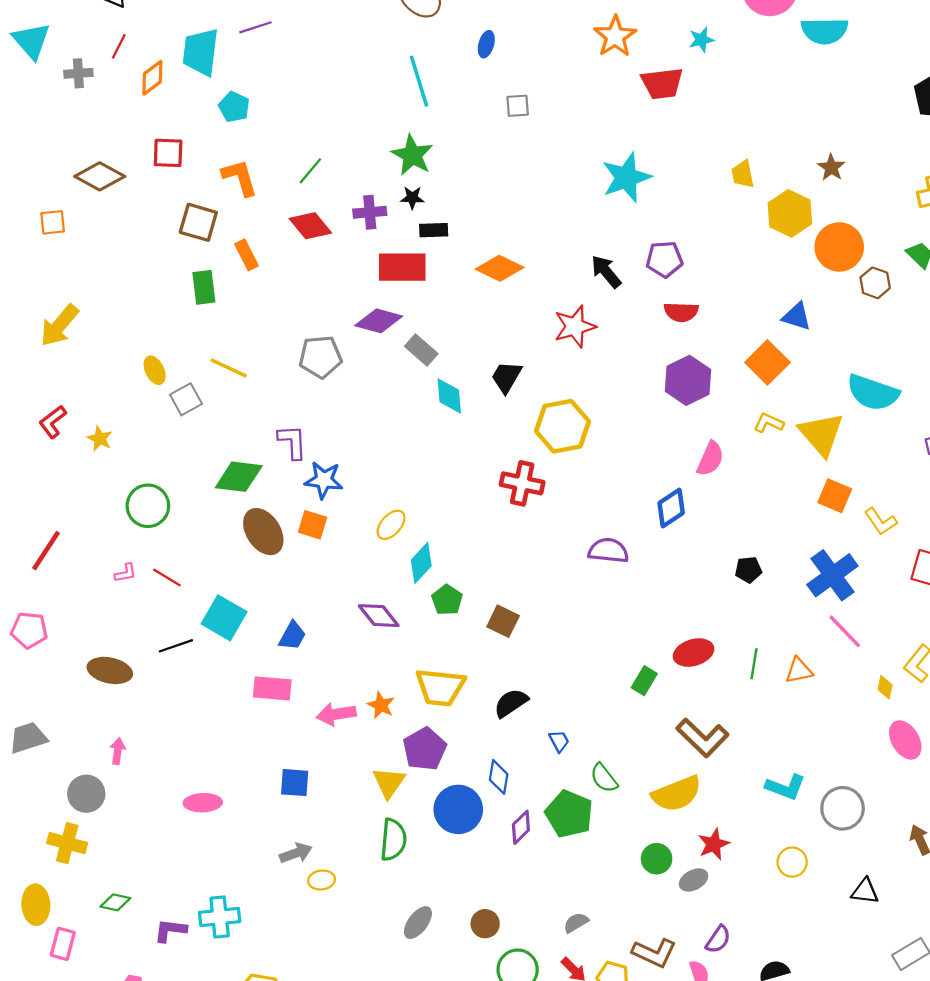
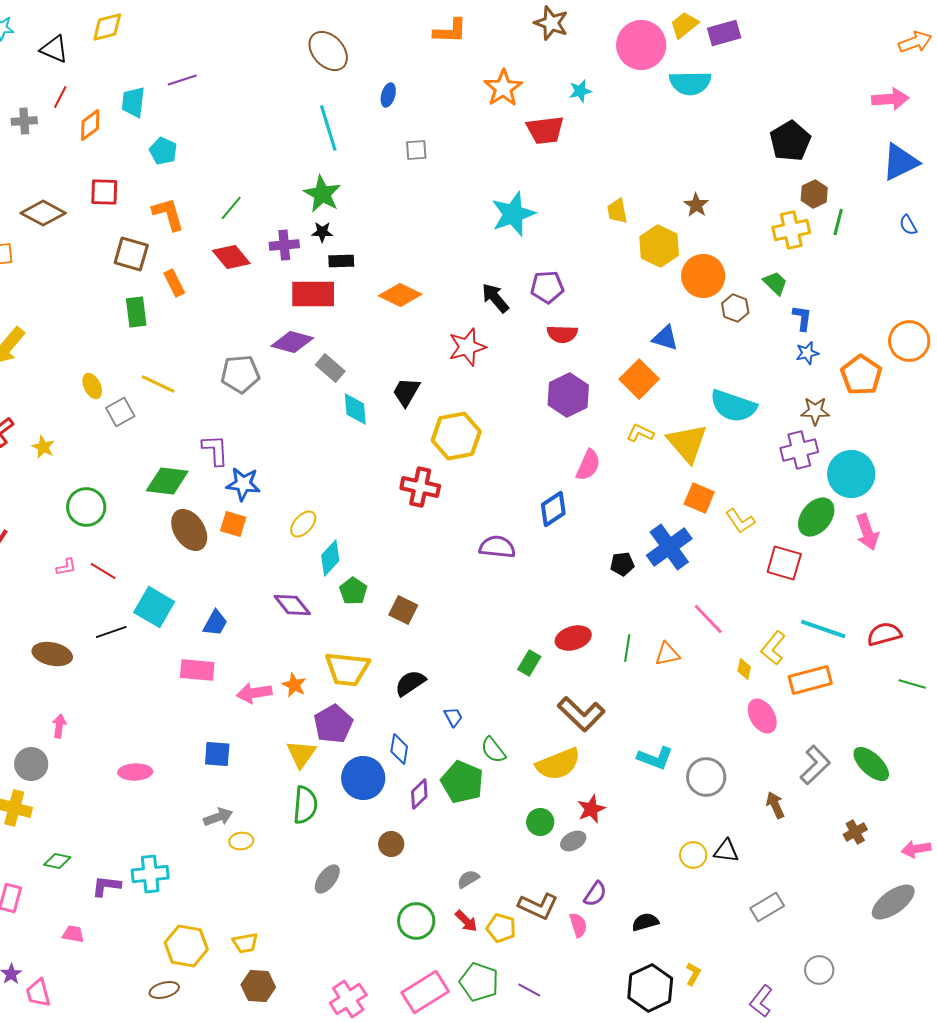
cyan trapezoid: (201, 52) -> (133, 102), size x0.7
blue cross: (832, 575) -> (669, 547), moved
yellow circle: (792, 862) -> (693, 855), moved
brown circle: (485, 924) -> (391, 844), moved

